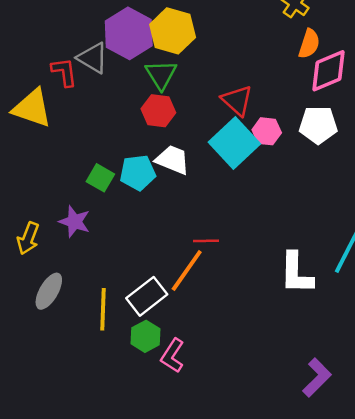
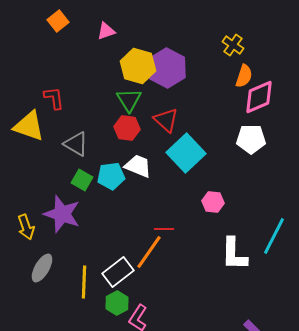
purple hexagon: (129, 33) -> (167, 68), moved
gray triangle: (93, 58) -> (76, 144), moved
red triangle: (237, 100) -> (166, 120), moved
pink hexagon: (267, 131) -> (213, 202), moved
purple star: (75, 222) -> (62, 214), size x1.5
yellow arrow: (28, 238) -> (26, 227), turned -40

